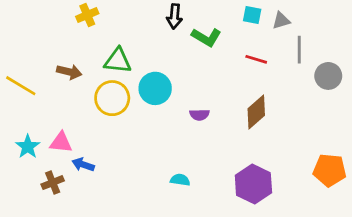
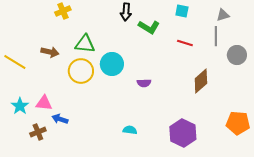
gray triangle: (281, 21) -> (223, 15), moved
brown diamond: (256, 112) -> (201, 81), moved

